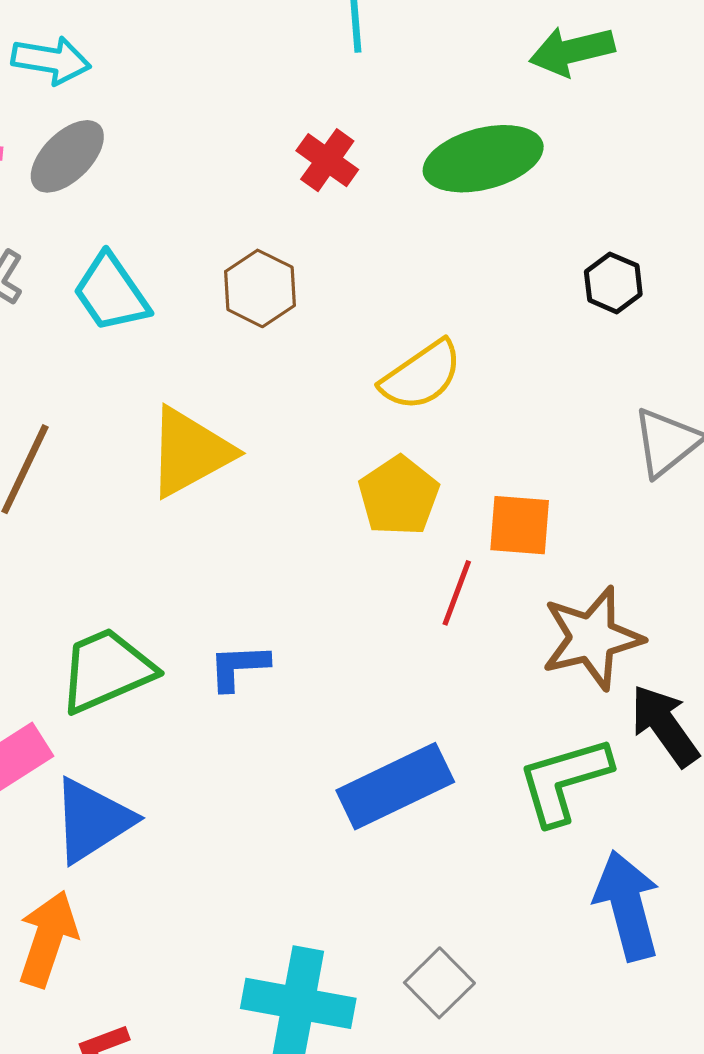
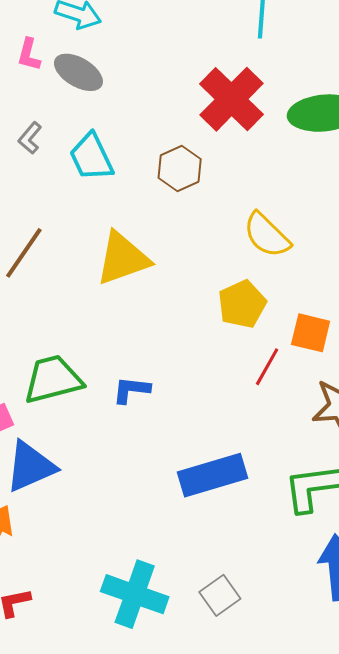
gray ellipse: (67, 156) -> (78, 72), turned 66
red cross: (327, 160) -> (232, 99), size x1.8
yellow semicircle: (421, 375) -> (267, 235), turned 70

